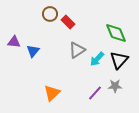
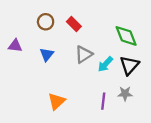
brown circle: (50, 14) -> (46, 22), moved
blue triangle: (33, 51) -> (47, 54), moved
purple line: (95, 93) -> (103, 101), turned -35

